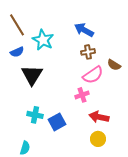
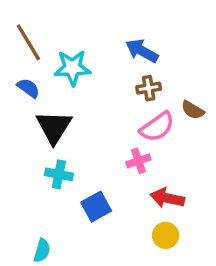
cyan star: (43, 40) -> (72, 68), turned -30
blue semicircle: (17, 52) -> (28, 88), turned -120
cyan cross: (35, 115) -> (59, 174), moved

